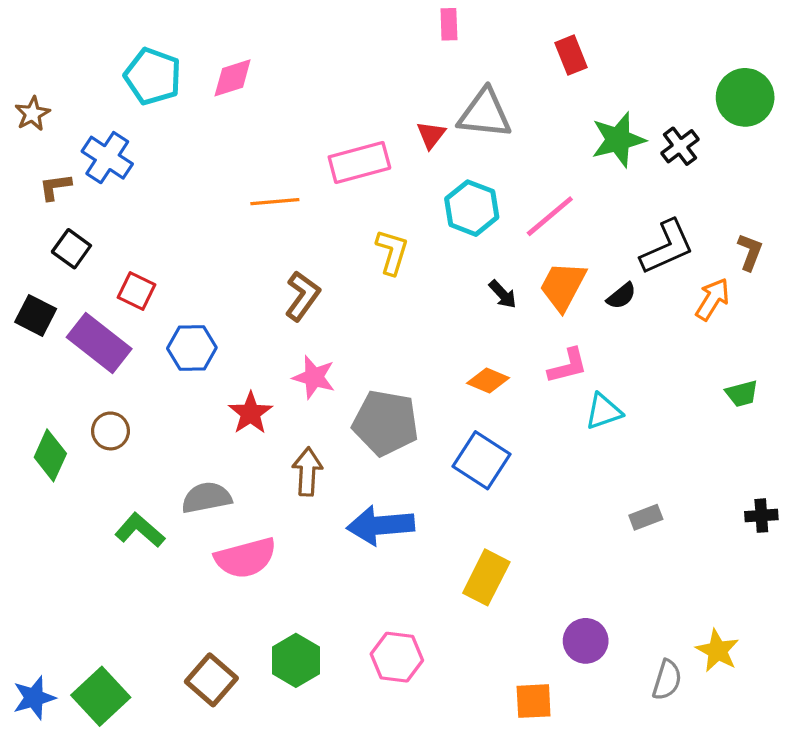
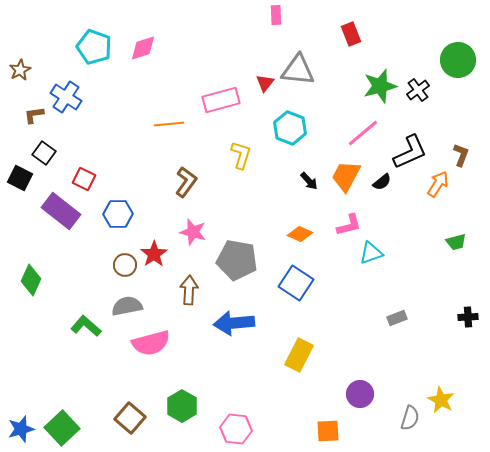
pink line: (550, 216) -> (363, 133), moved
black square: (36, 315) -> (20, 178), moved
brown circle: (111, 431) -> (125, 265), moved
pink hexagon: (397, 657) -> (236, 429), moved

